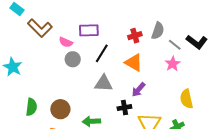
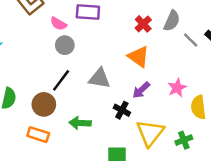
red cross: (135, 36) -> (143, 24), turned -32
black line: (102, 53) -> (61, 80), moved
pink star: (173, 64) -> (177, 88), moved
black cross: (124, 108) -> (122, 110), turned 32

